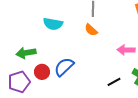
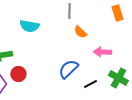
orange semicircle: (91, 30) -> (80, 32), moved
blue semicircle: (64, 67) -> (68, 69), moved

